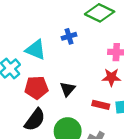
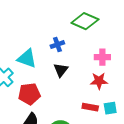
black triangle: (68, 89) -> (61, 70), moved

